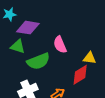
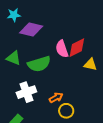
green triangle: (18, 46) -> (14, 58), moved
red diamond: (80, 75) -> (77, 48), moved

